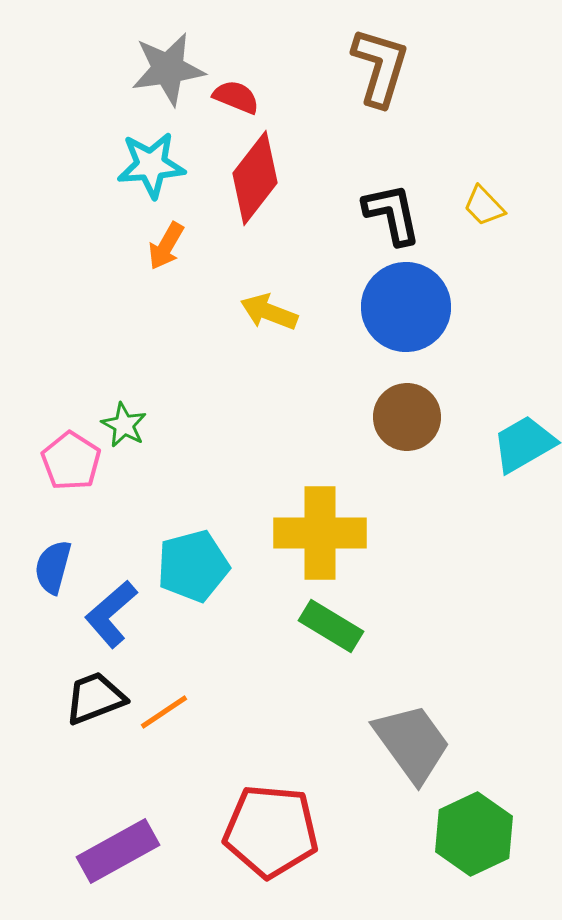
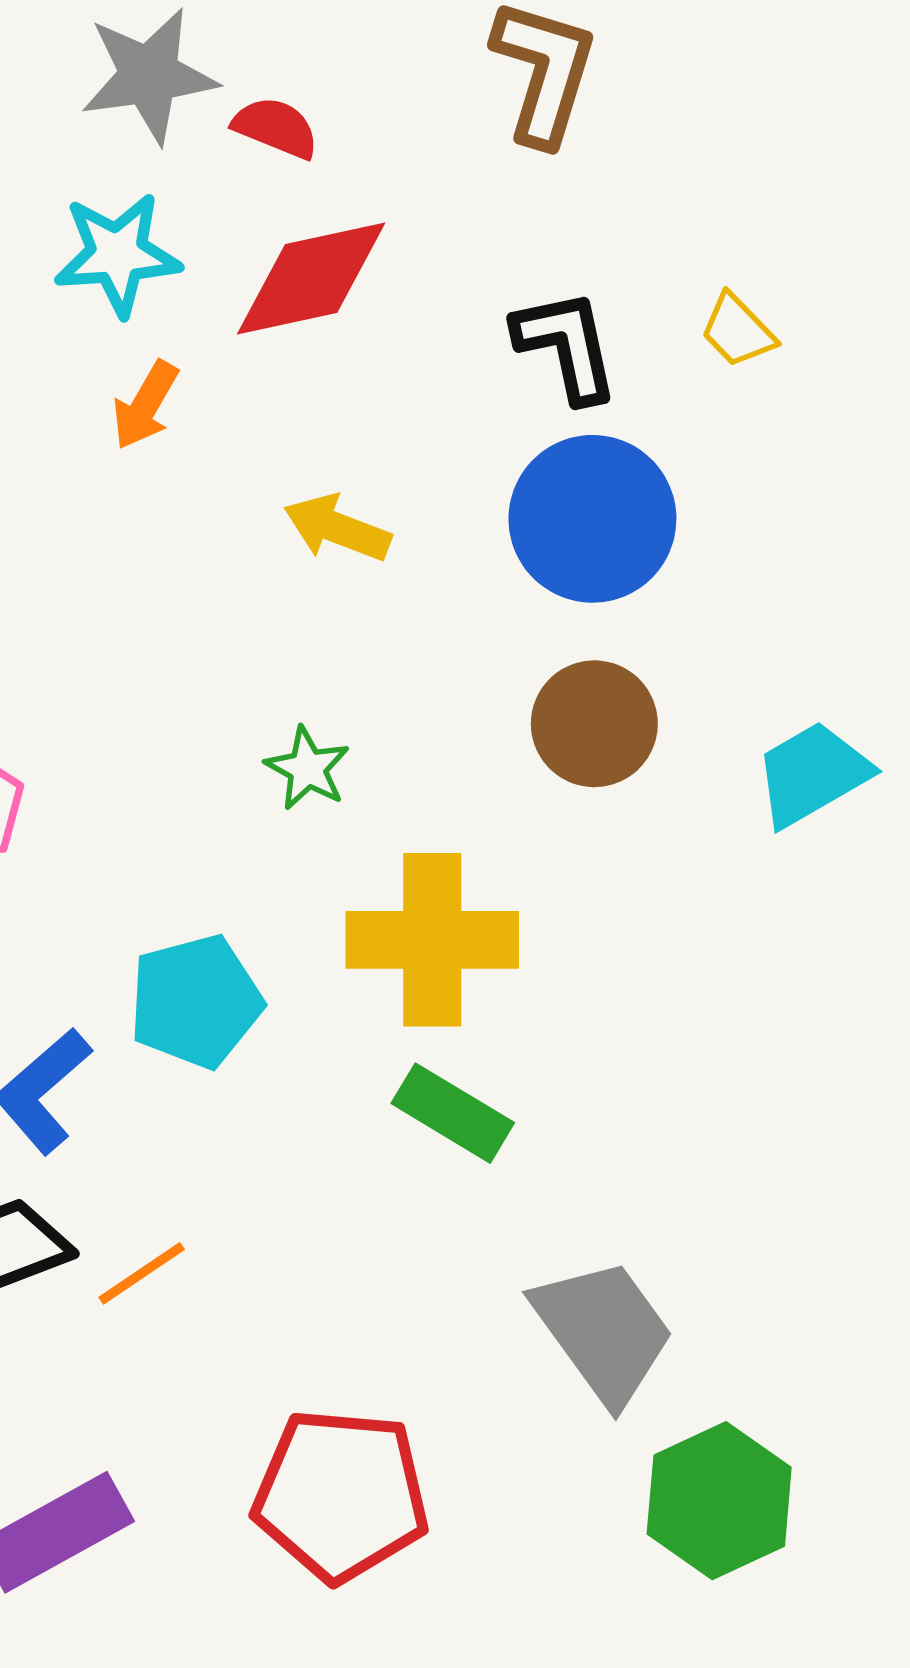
red diamond: (255, 178) -> (311, 278), turned 40
green star: (124, 425) -> (307, 768), moved

